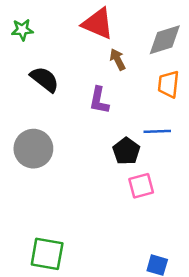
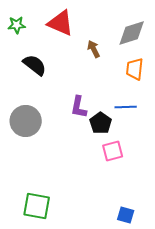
red triangle: (98, 24) -> (61, 23), moved
purple L-shape: (99, 100) -> (79, 107), moved

